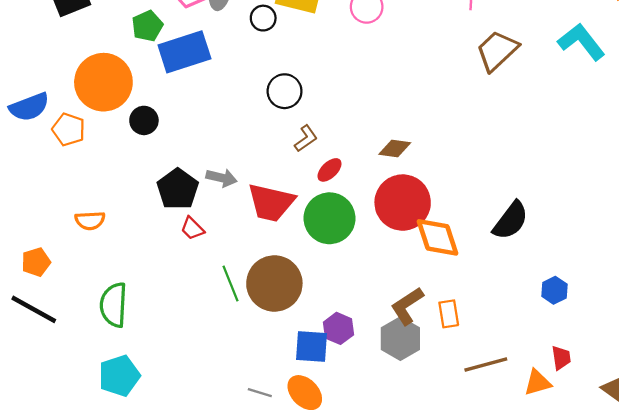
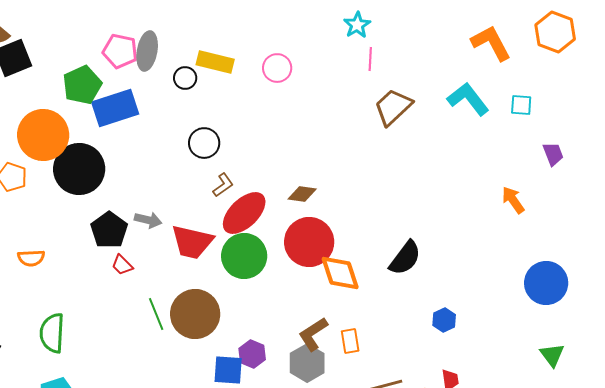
green pentagon: (147, 26) -> (82, 85), size x1.4
black circle: (144, 120) -> (79, 169), size x2.0
red ellipse: (330, 170) -> (244, 213), size x2.0

